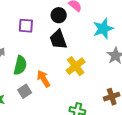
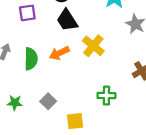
orange arrow: (44, 79) -> (59, 53), moved, turned -72
gray square: (25, 91) -> (48, 101), moved

